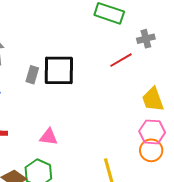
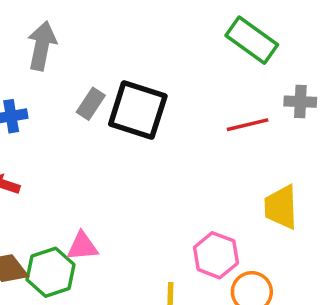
pink hexagon: (152, 132) -> (216, 255), moved
pink triangle: (49, 137) -> (82, 246), moved, turned -30

